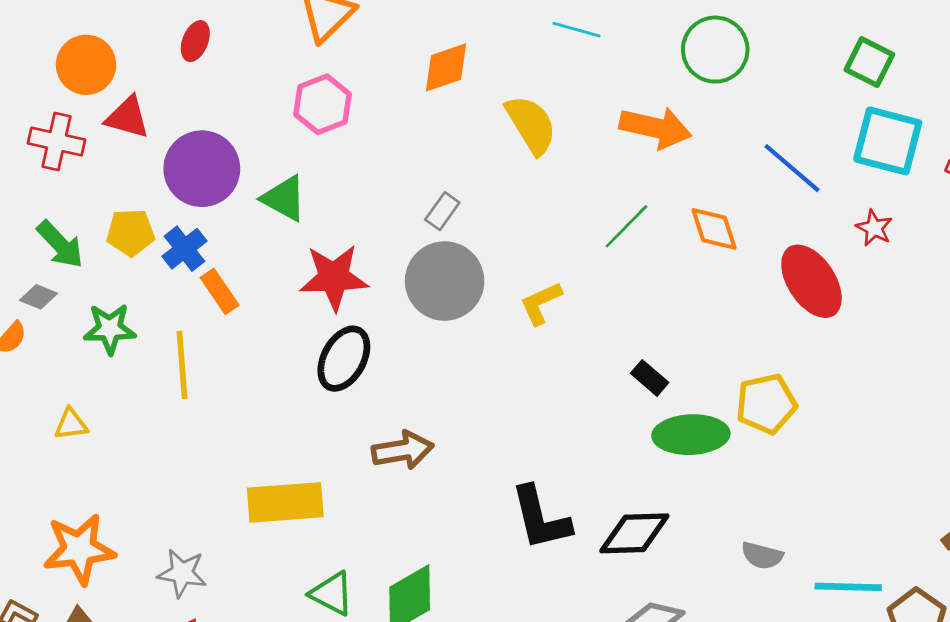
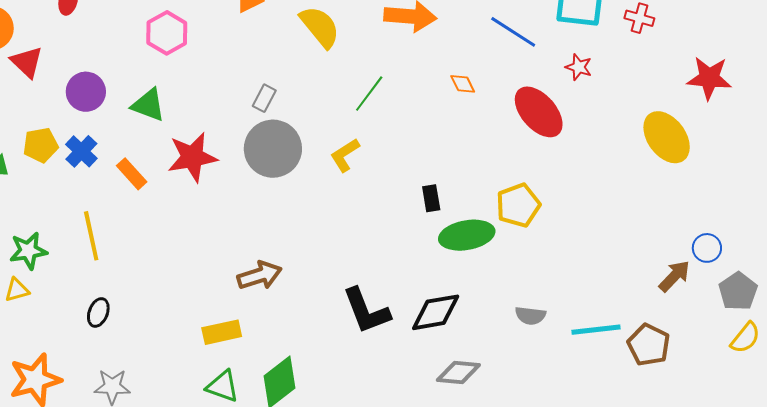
red triangle: (127, 117) -> (27, 62), turned 36
purple circle: (202, 169) -> (86, 92), size x0.7
green line: (626, 226) -> (369, 94), moved
orange diamond: (714, 229) -> (463, 84), size x0.7
orange rectangle: (220, 291) -> (132, 174), moved
green star: (110, 329) -> (28, 251), moved
black ellipse: (344, 359) -> (98, 312), moved, size x0.6
black rectangle: (650, 378) -> (431, 198), turned 48
yellow rectangle: (285, 502) -> (222, 332), moved, size x0.7

